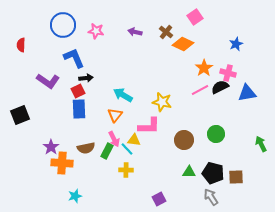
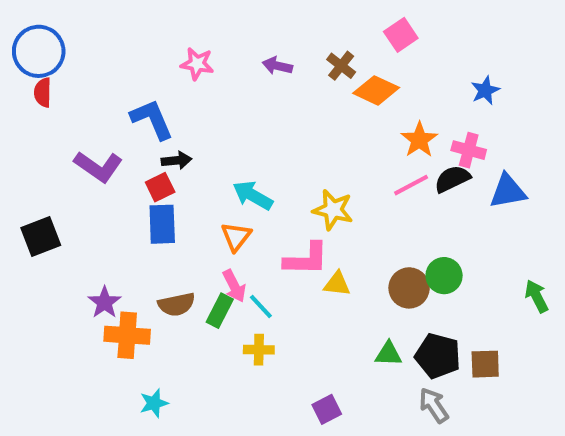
blue circle: (63, 25) -> (39, 51), moved
yellow triangle: (134, 140) -> (337, 284), moved
brown circle: (184, 140) -> (409, 288), moved

